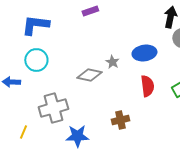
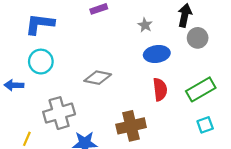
gray star: (112, 62) -> (145, 25), moved
brown cross: (120, 120) -> (131, 126), size x1.5

